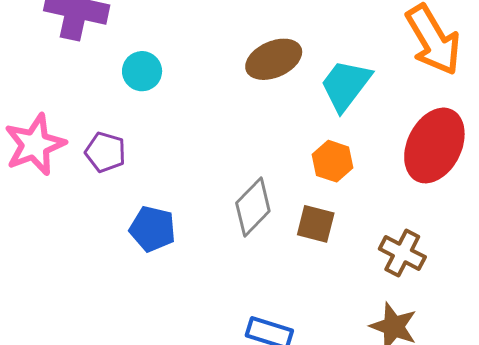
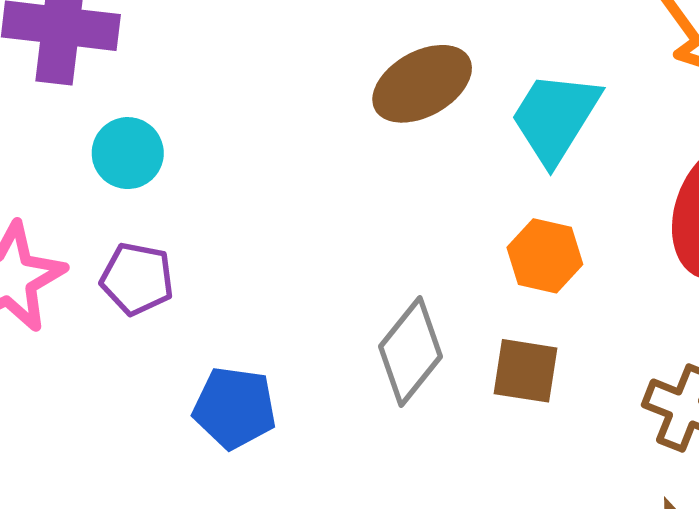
cyan circle: (142, 71) -> (128, 153), moved

